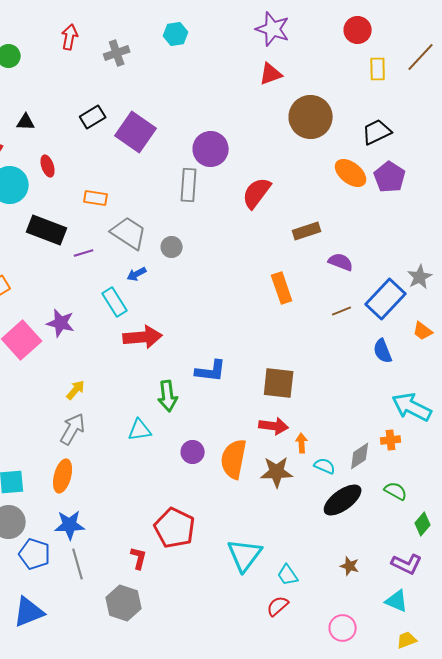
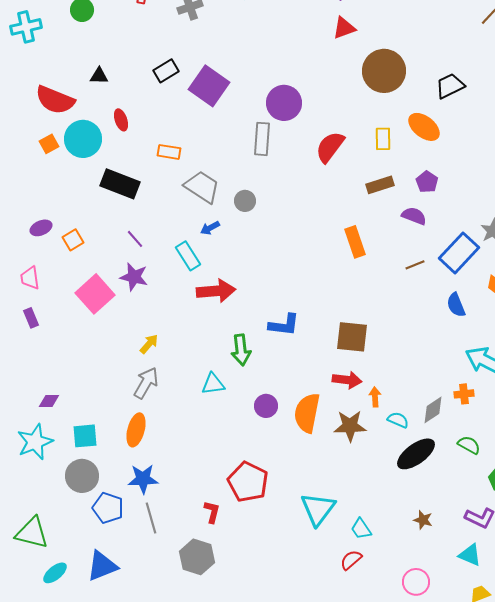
yellow rectangle: (378, 69) -> (383, 139), moved
purple pentagon: (390, 177) -> (427, 182), moved, size x0.7
purple line: (84, 253) -> (135, 239), moved, turned 66

